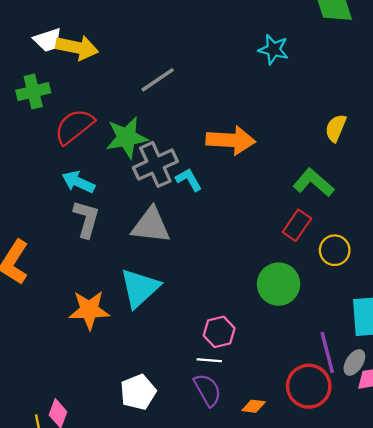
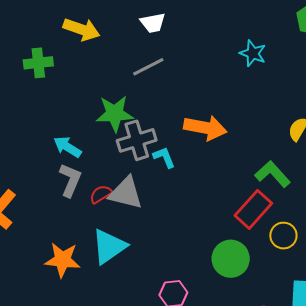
white trapezoid: (48, 40) -> (153, 23), moved
red semicircle: (74, 126) -> (101, 194), moved, size x0.6
red rectangle: (297, 225) -> (253, 209), size x1.4

